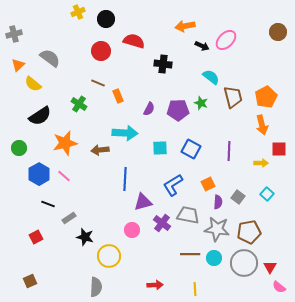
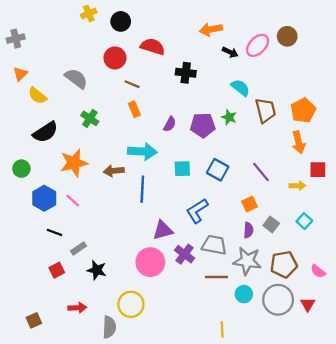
brown circle: (278, 32) -> (287, 36), moved
gray semicircle: (50, 58) -> (76, 78), moved
brown line: (98, 83) -> (132, 84), moved
purple line: (229, 151) -> (261, 172), turned -42
blue line: (125, 179) -> (142, 189), moved
orange square: (208, 184) -> (250, 204), moved
pink circle: (132, 230) -> (150, 262), size x1.6
red square: (36, 237) -> (57, 270), moved
brown line: (190, 254) -> (216, 277), moved
yellow circle: (109, 256) -> (131, 304), moved
red arrow: (155, 285) -> (77, 308), moved
pink semicircle: (279, 287) -> (318, 271), moved

